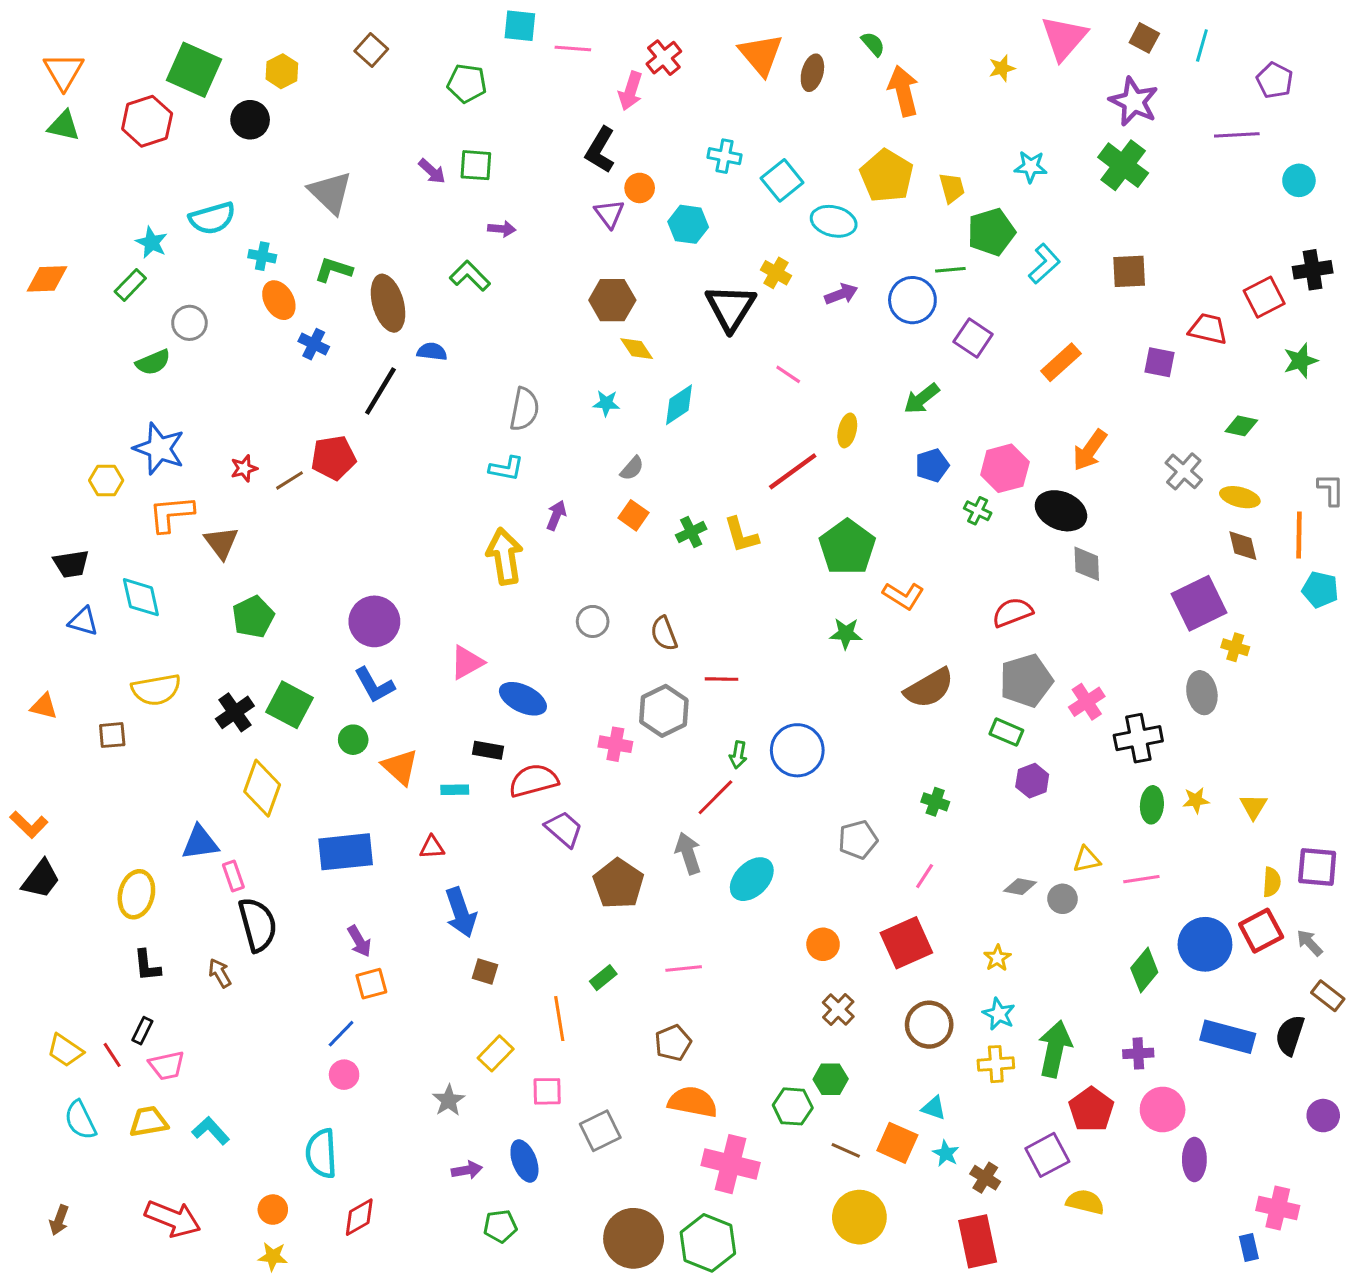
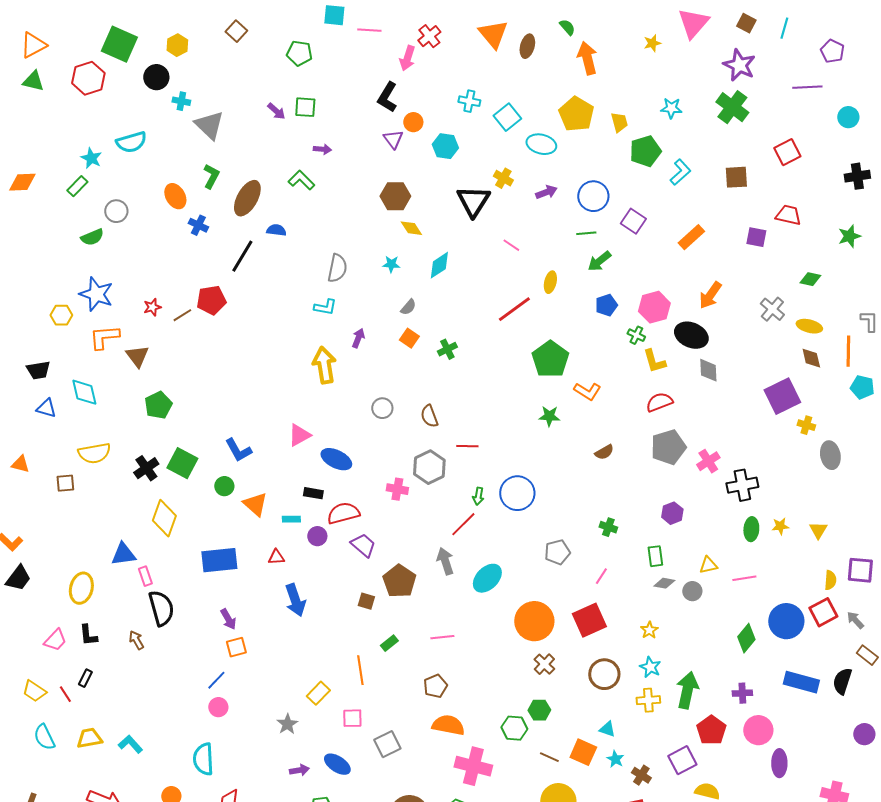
orange triangle: (64, 71) -> (33, 45), turned 32
cyan cross: (262, 256) -> (181, 101), moved
green L-shape: (333, 270) -> (211, 176), turned 100
green line: (950, 270) -> (586, 233), moved
red square: (1264, 297) -> (787, 152), moved
brown ellipse: (388, 303) -> (247, 198), turned 45
yellow L-shape: (741, 535) -> (654, 361), moved
purple circle: (374, 621) -> (317, 536), moved, size x0.6
brown semicircle: (929, 688) -> (604, 452), size x0.6
gray ellipse: (1202, 693) -> (830, 455), moved
green rectangle: (1006, 732) -> (655, 556), moved, turned 60
orange circle: (823, 944) -> (534, 621), size x1.8
brown square: (485, 972) -> (366, 601), moved
pink trapezoid: (167, 1066) -> (55, 640), moved, turned -35
blue ellipse: (524, 1161) -> (337, 764), turned -36

